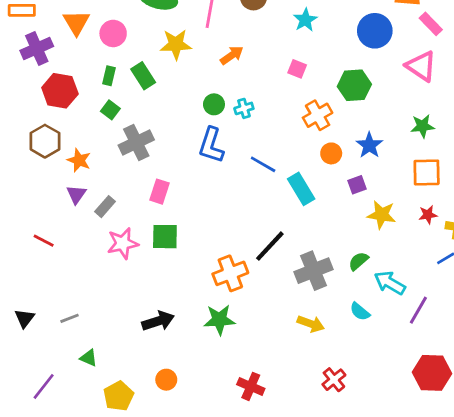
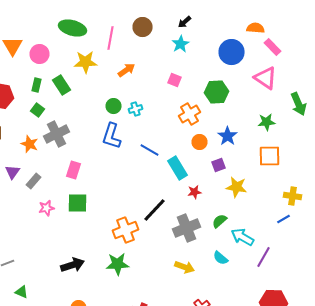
orange star: (79, 160) -> (30, 144), moved
red star: (428, 215) -> (194, 192), moved
pink star: (123, 243) -> (46, 208), size x0.7

